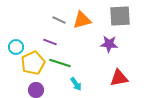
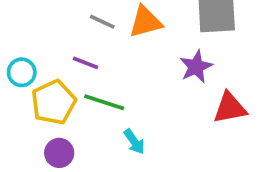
purple star: (109, 44) -> (196, 67), turned -30
red triangle: (119, 78) -> (230, 108), moved

